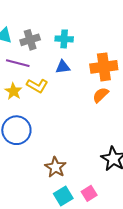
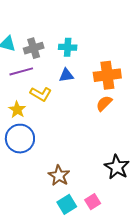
purple line: (18, 63) -> (21, 71), turned -30
yellow star: (13, 91) -> (17, 110), moved

